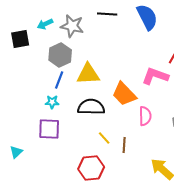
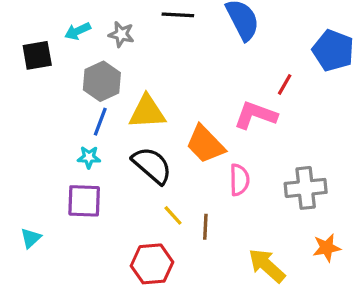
gray star: (72, 26) -> (121, 34), size x0.7
black semicircle: (91, 107) -> (152, 165), turned 40

